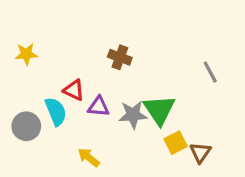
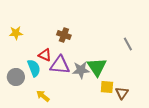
brown cross: (120, 57) -> (64, 35), moved
purple triangle: (99, 107) -> (60, 65), size x1.5
yellow square: (176, 143) -> (107, 87), turned 32
yellow arrow: (89, 157) -> (43, 96), moved

